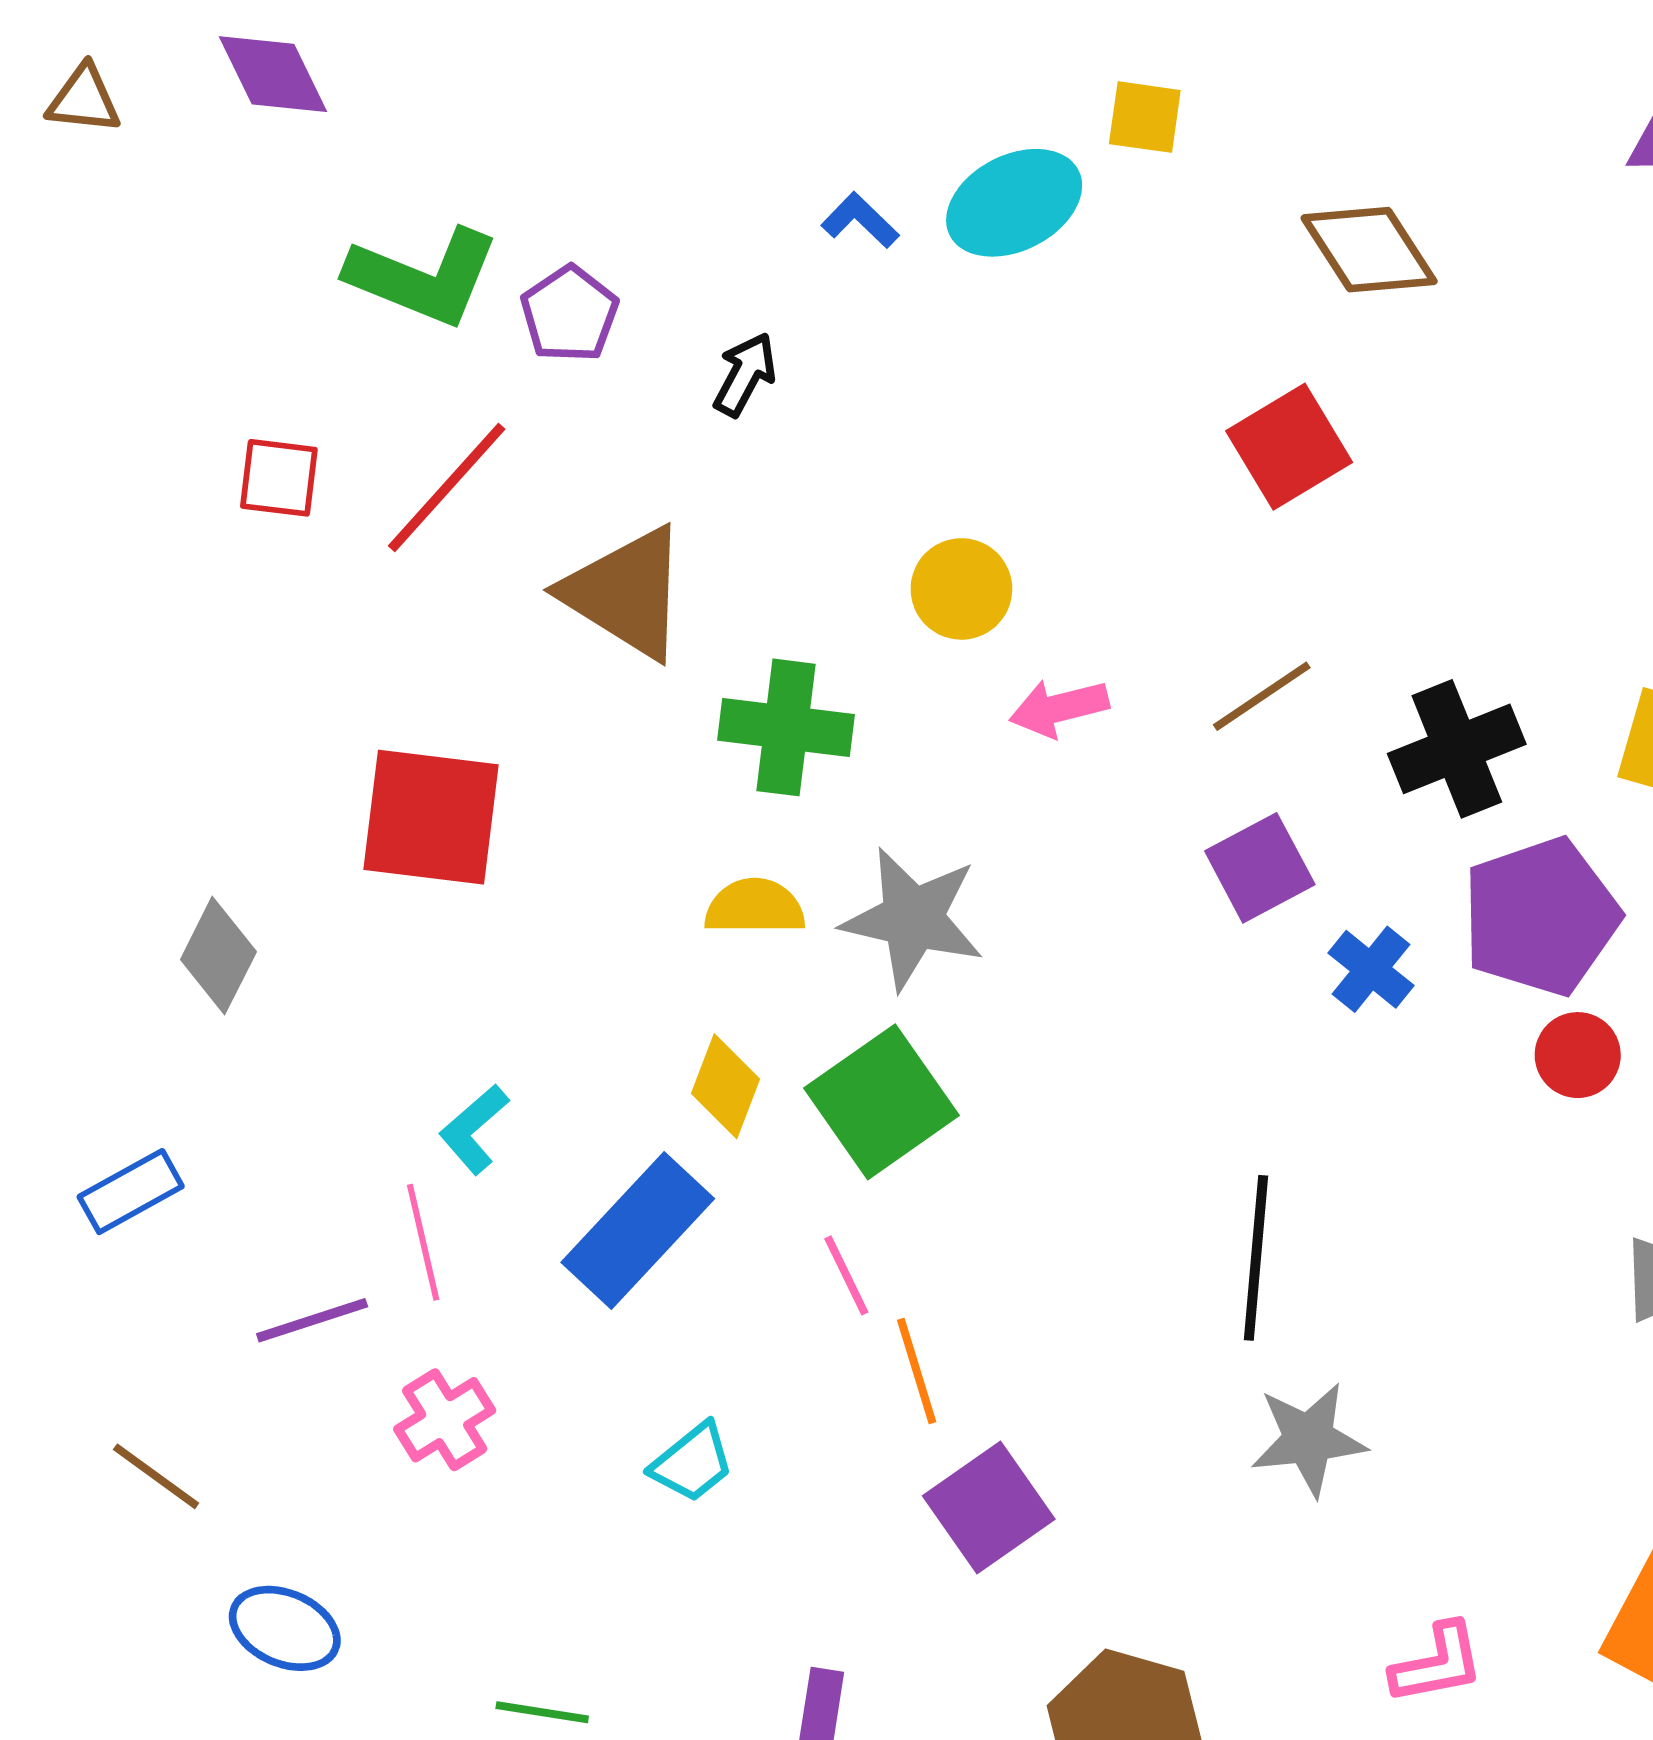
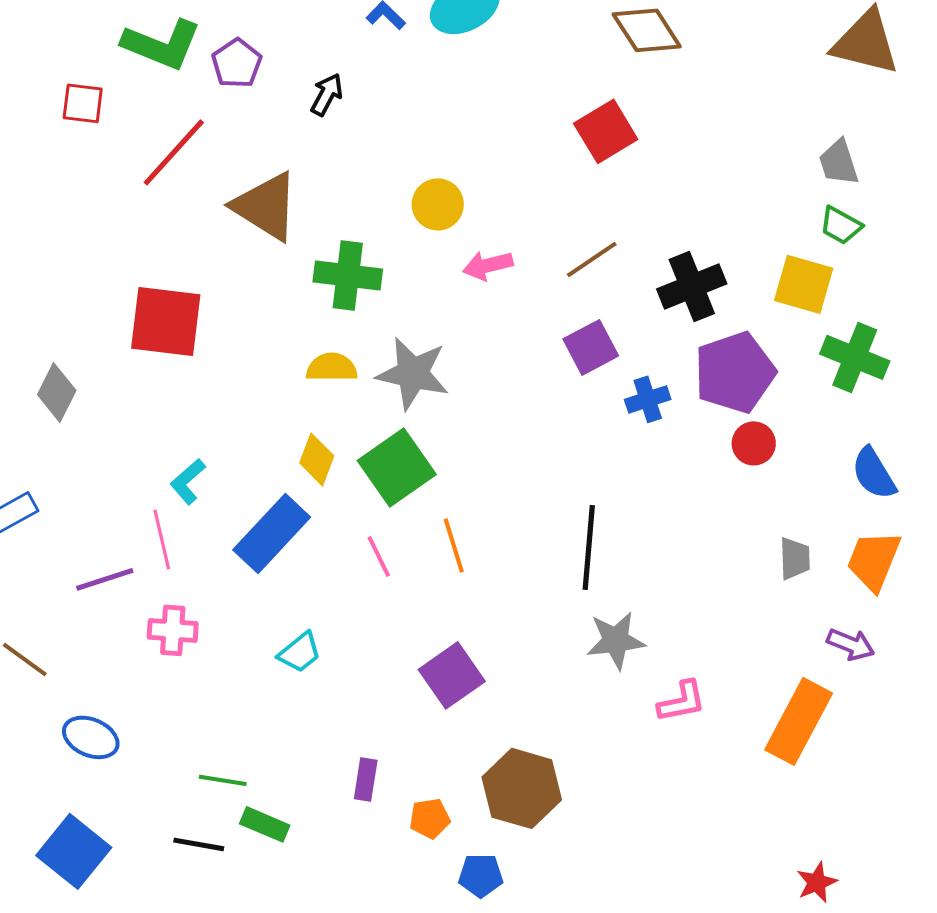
red square: (279, 478) -> (83, 103), moved
blue cross: (1371, 969) -> (648, 399), turned 33
orange line: (917, 1371) -> (454, 545), moved
pink cross: (445, 1420) -> (173, 630), turned 36
pink L-shape: (1437, 1664) -> (682, 701), moved

